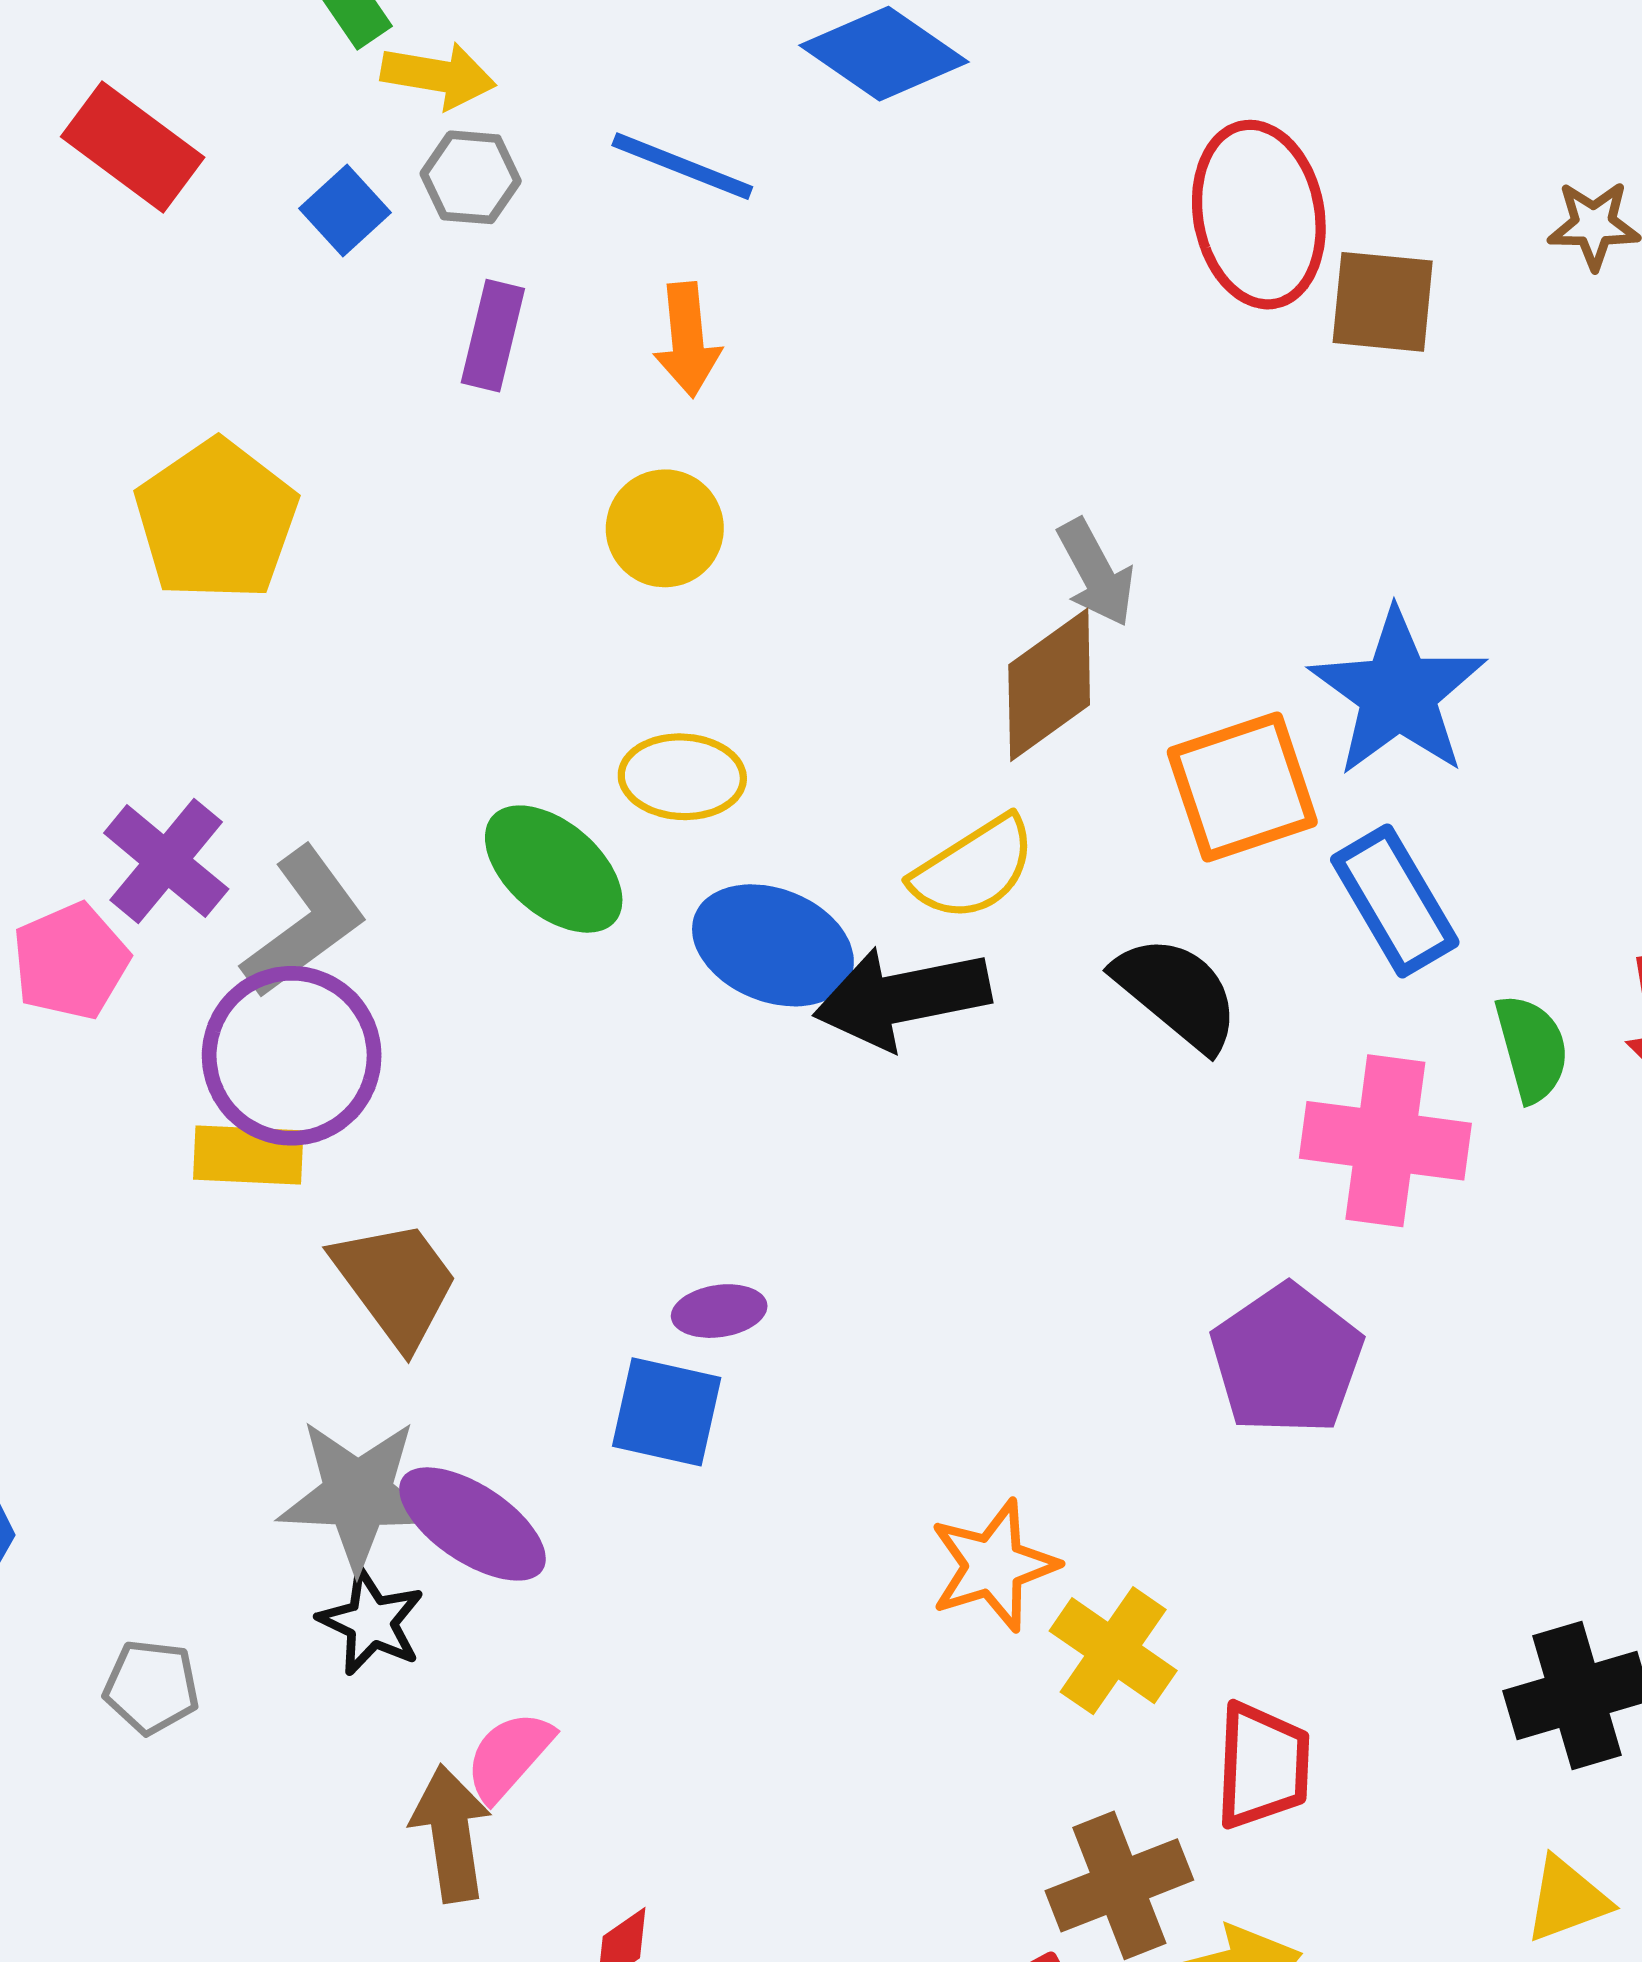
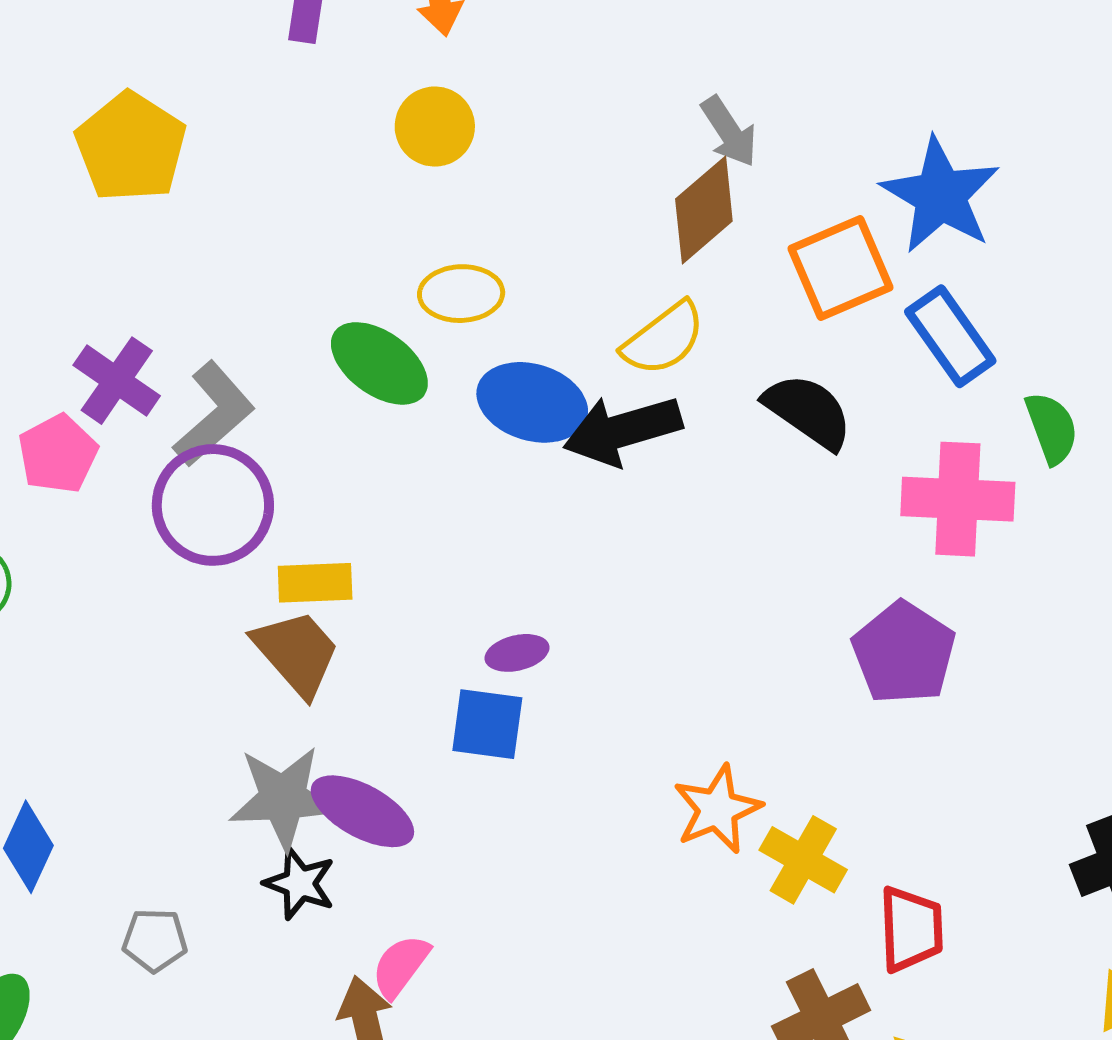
yellow rectangle: (248, 1155) -> (315, 583), moved

